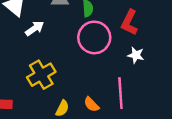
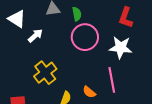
red L-shape: (129, 22) -> (126, 18), moved
white star: (136, 55) -> (121, 47), size x1.6

